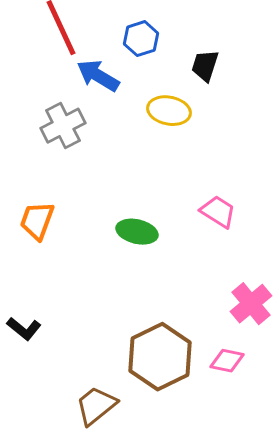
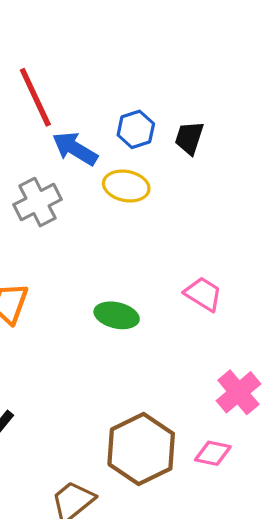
blue hexagon: (141, 39) -> (136, 129), moved
yellow ellipse: (169, 111) -> (126, 186), moved

